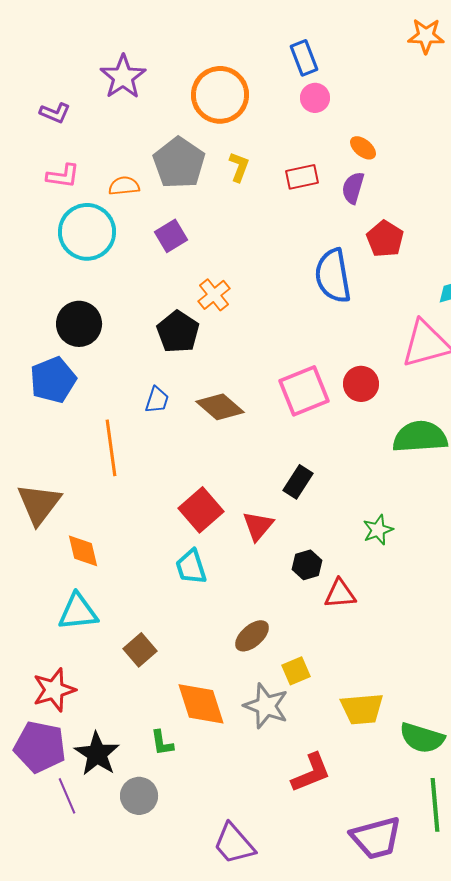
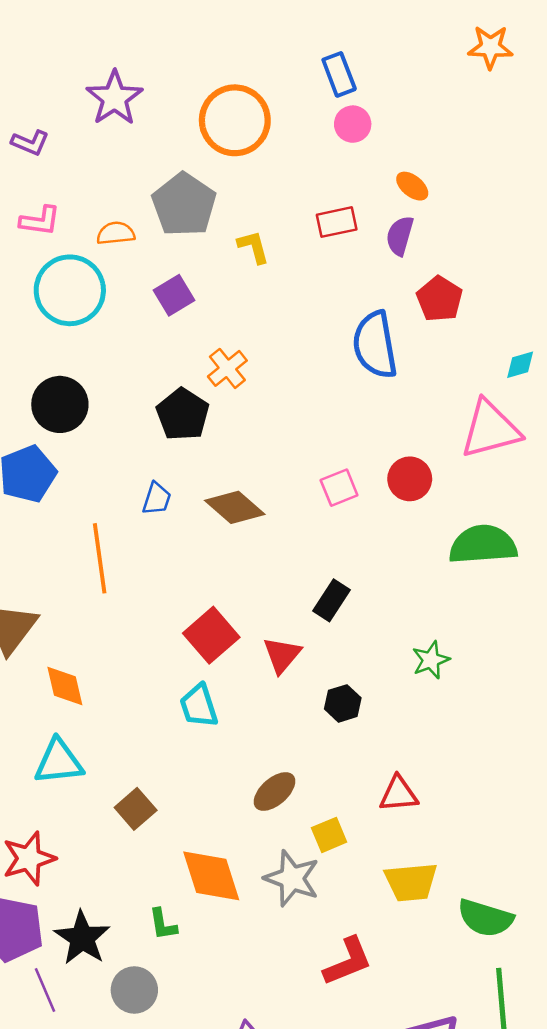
yellow L-shape: (239, 167) -> (253, 247), moved, turned -36
pink square: (304, 391) -> (339, 488), size x0.6
red triangle: (340, 594) -> (399, 794), moved

